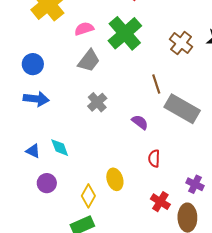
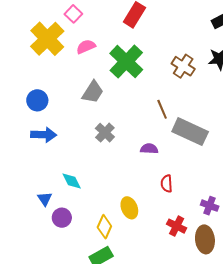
pink semicircle: (84, 29) -> (86, 47), moved
purple semicircle: (140, 122) -> (149, 149), turned -30
blue triangle: (33, 151) -> (45, 199), moved, turned 35

